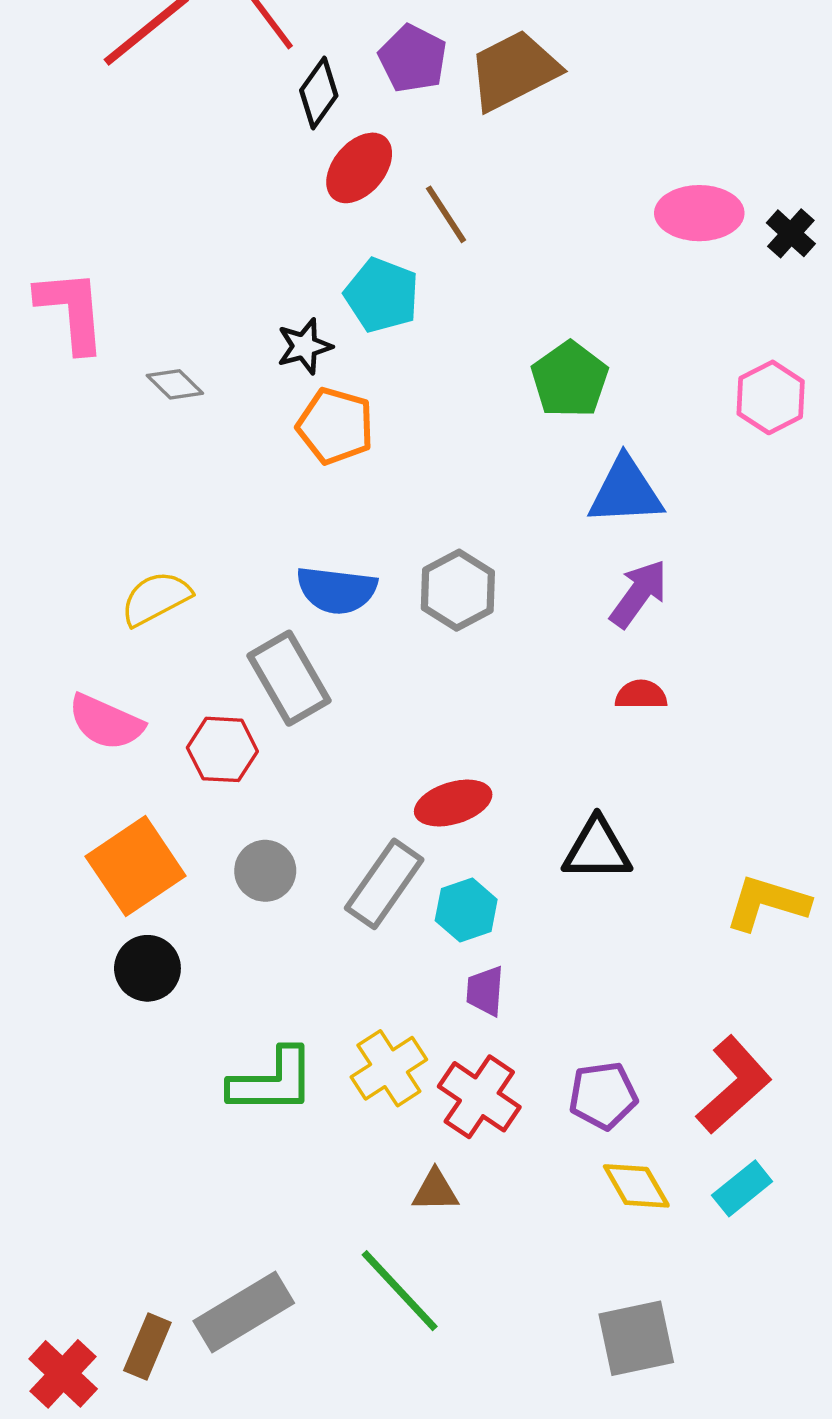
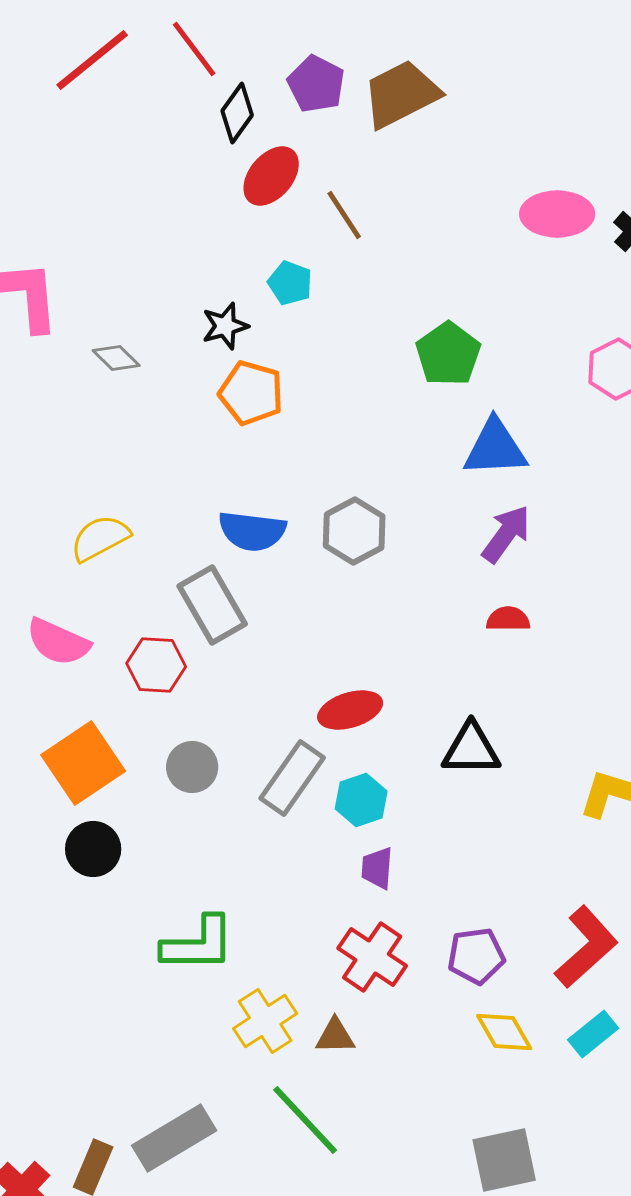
cyan pentagon: (382, 295) -> (290, 283), size x0.7
yellow cross: (389, 1068) -> (265, 1021), moved

